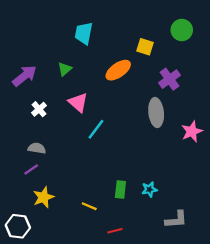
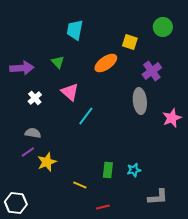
green triangle: (65, 69) -> (58, 62), turned -32
purple arrow: (25, 76) -> (22, 68), turned 35
yellow star: (43, 197) -> (47, 162), moved

